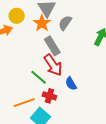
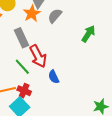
gray rectangle: (52, 46) -> (21, 38), moved
red cross: (49, 96) -> (24, 91), moved

